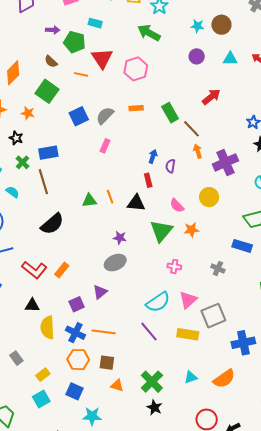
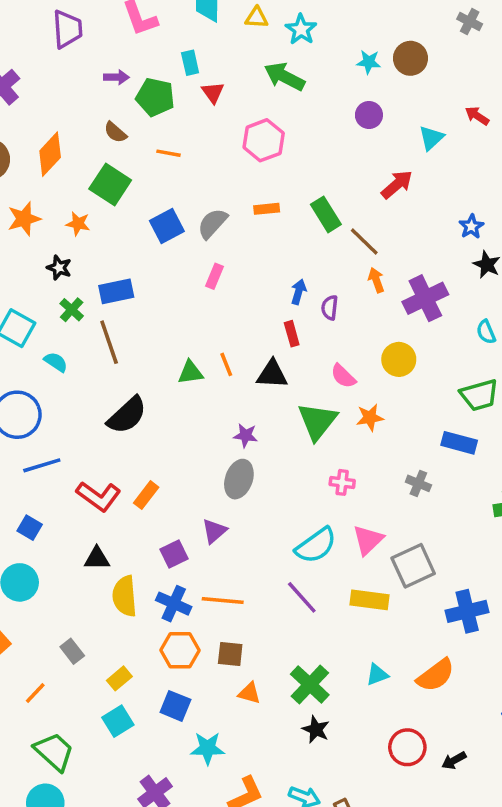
cyan rectangle: (95, 23) -> (190, 63), turned 64
red triangle: (102, 58) -> (213, 92), moved, size x0.6
cyan triangle: (230, 59) -> (431, 138), moved, turned -42
gray ellipse: (115, 263) -> (239, 479), turned -45

